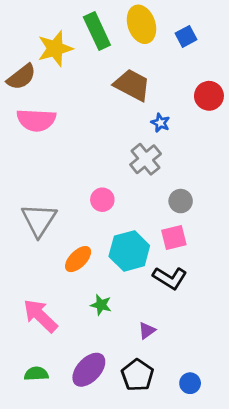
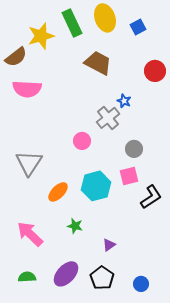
blue star: (160, 123) -> (124, 101), moved
pink circle: (102, 200) -> (82, 141), moved
black L-shape: (170, 278) -> (151, 197), moved, turned -65

